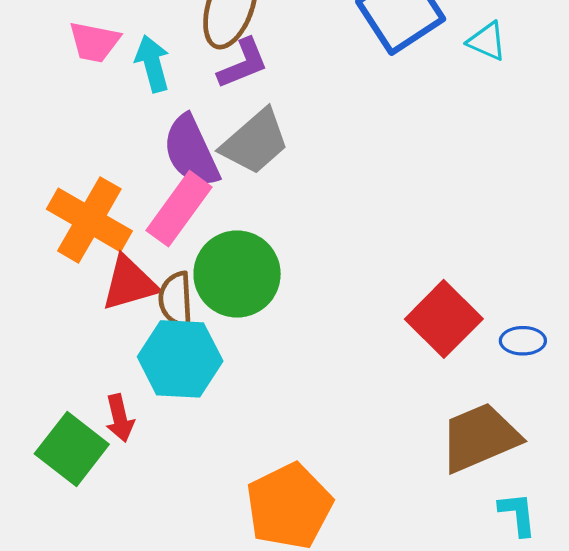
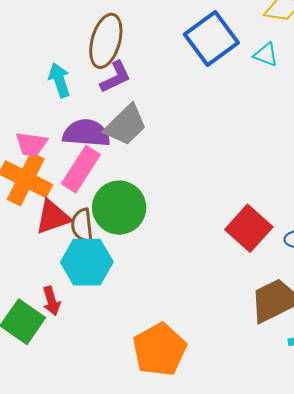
pink trapezoid: (94, 42) -> (31, 144), moved
purple semicircle: (191, 151) -> (86, 133), turned 123

